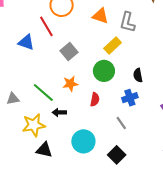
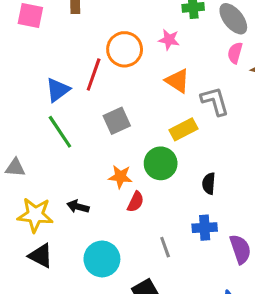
gray L-shape: (127, 22) -> (215, 101), turned 135
red line: (46, 26) -> (94, 75), turned 35
blue triangle: (26, 42) -> (58, 90), turned 48
orange star: (70, 84) -> (120, 177), moved
green line: (43, 92) -> (60, 132), moved
blue cross: (130, 98) -> (205, 228), moved

